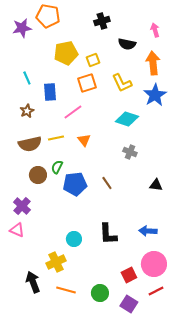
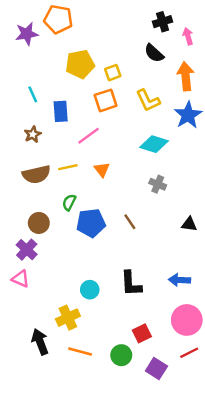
black cross: (102, 21) -> (163, 22), moved
black semicircle: (127, 44) -> (154, 53), turned 30
brown circle: (38, 175) -> (39, 223), moved
red square: (129, 275) -> (142, 333), moved

